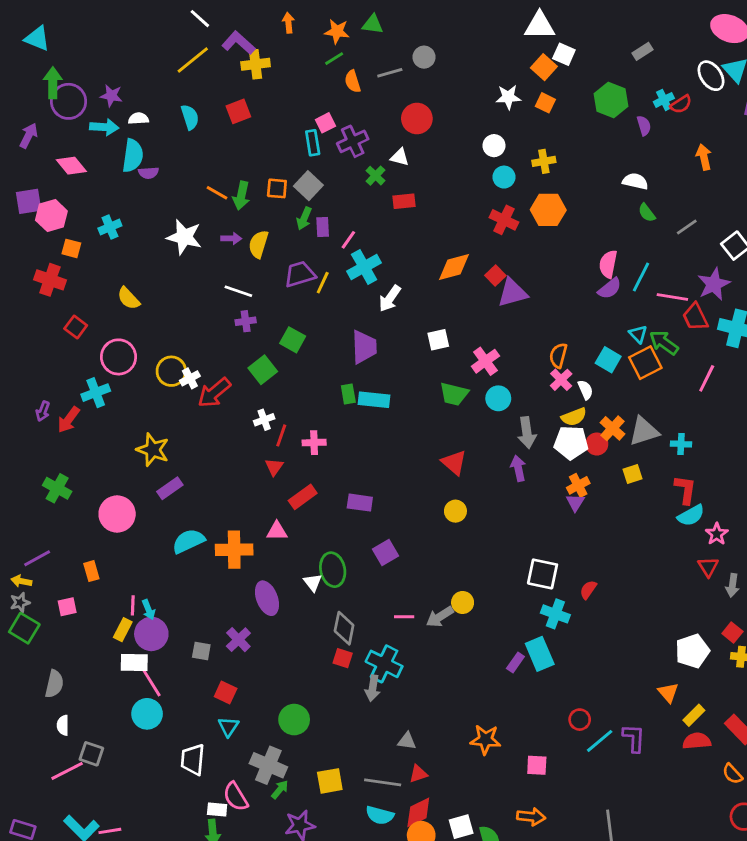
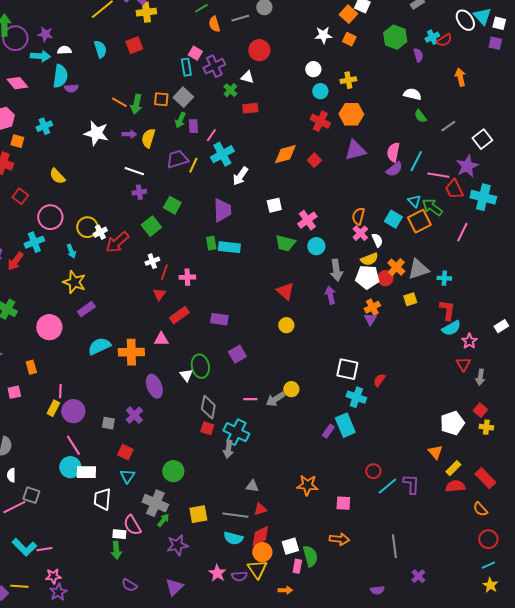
pink square: (326, 123) -> (195, 53), turned -32
purple triangle: (513, 293) -> (355, 150), moved
cyan arrow: (148, 610) -> (71, 251), moved
white rectangle: (134, 662) -> (86, 472), moved

